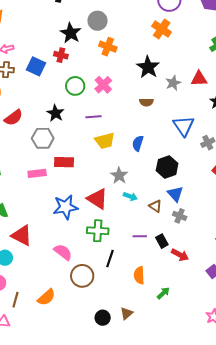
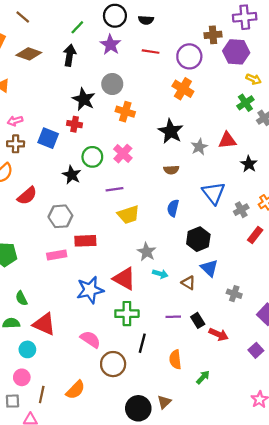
black star: (55, 113) -> (72, 175), moved
blue semicircle: (138, 143) -> (173, 208), moved
gray cross: (180, 216) -> (234, 294), moved
black circle: (103, 318) -> (138, 408), size x1.5

